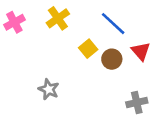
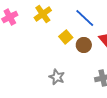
gray star: (49, 89) -> (57, 77), moved

